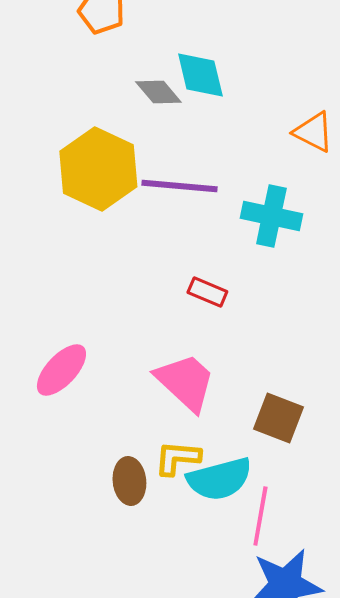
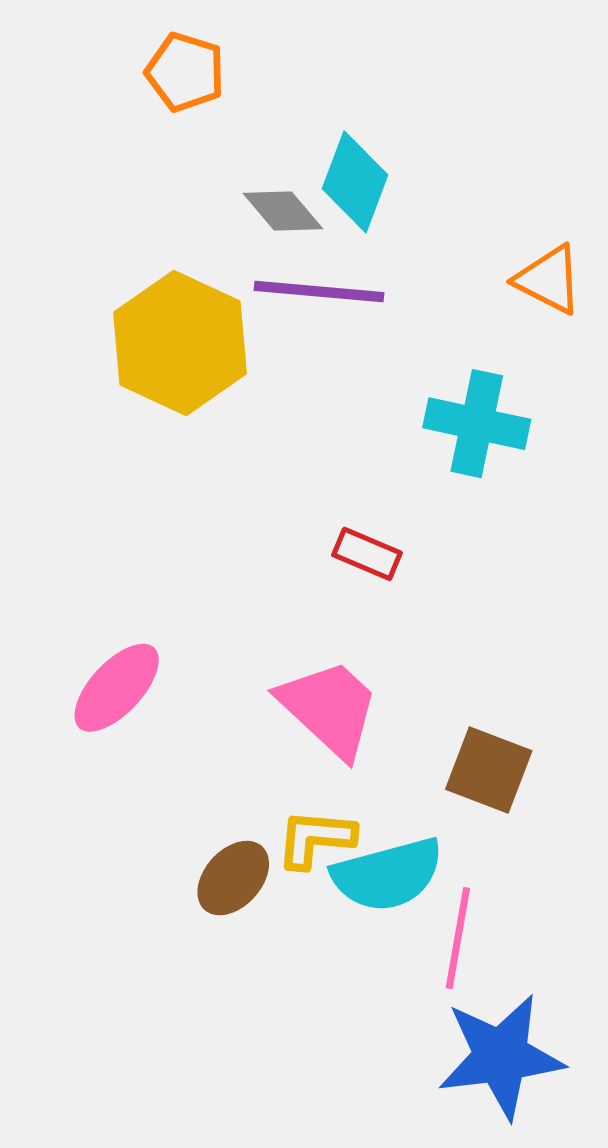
cyan diamond: (200, 75) -> (355, 182), turned 34
purple line: (179, 186) -> (319, 292), moved
brown ellipse: (129, 481) -> (233, 878), turned 48

